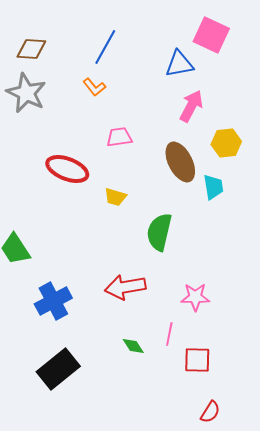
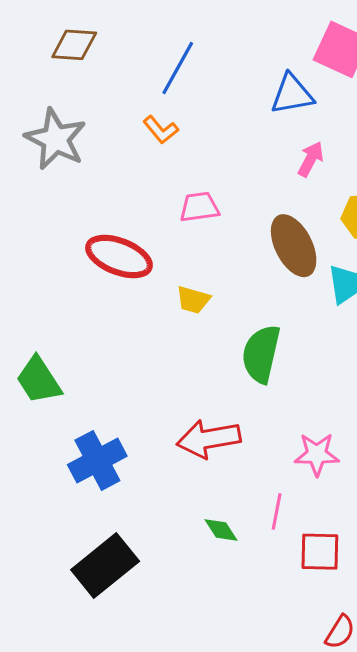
brown diamond: (31, 49) -> (74, 45), moved
pink arrow: (191, 106) -> (311, 159), size x0.7

